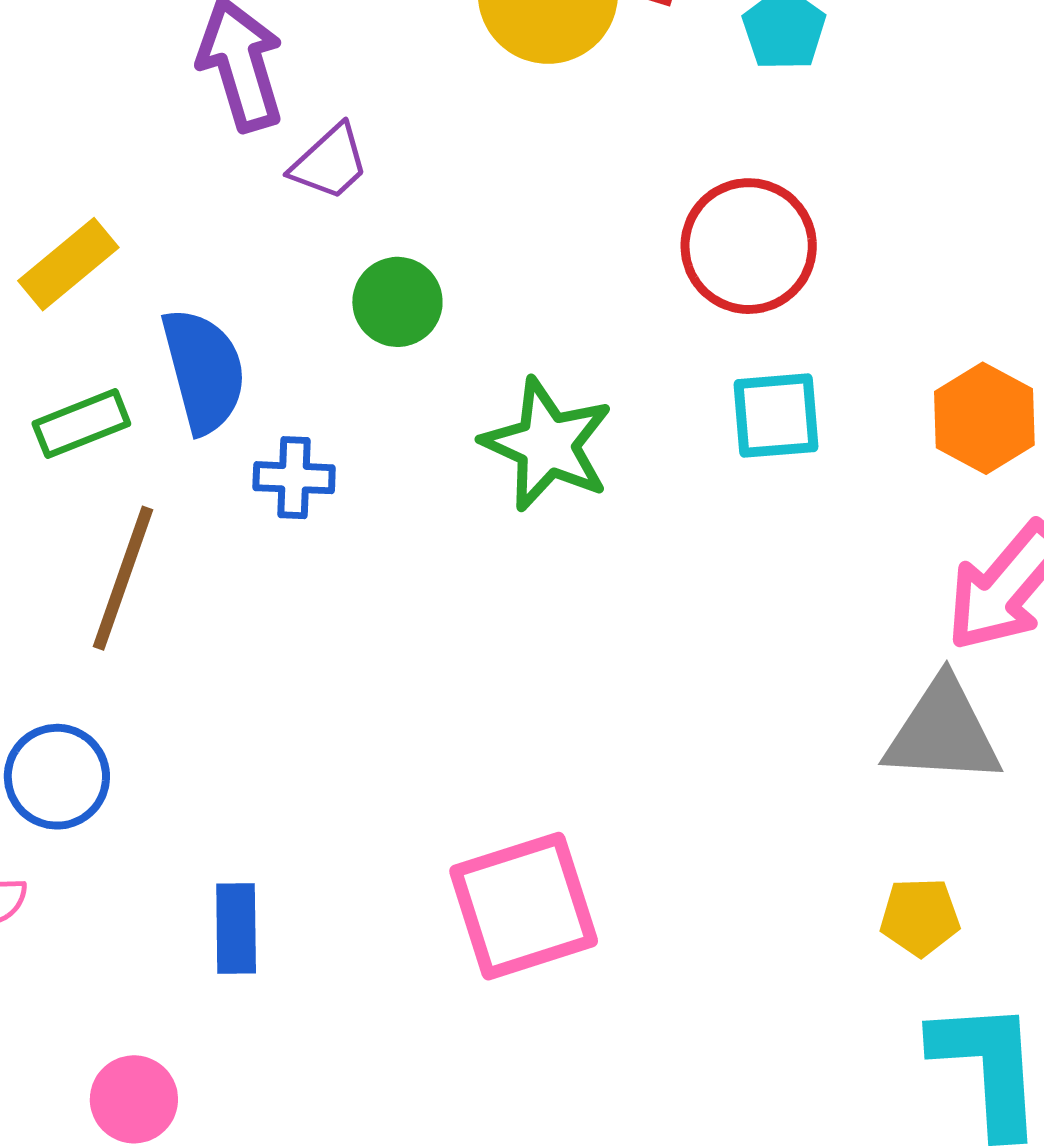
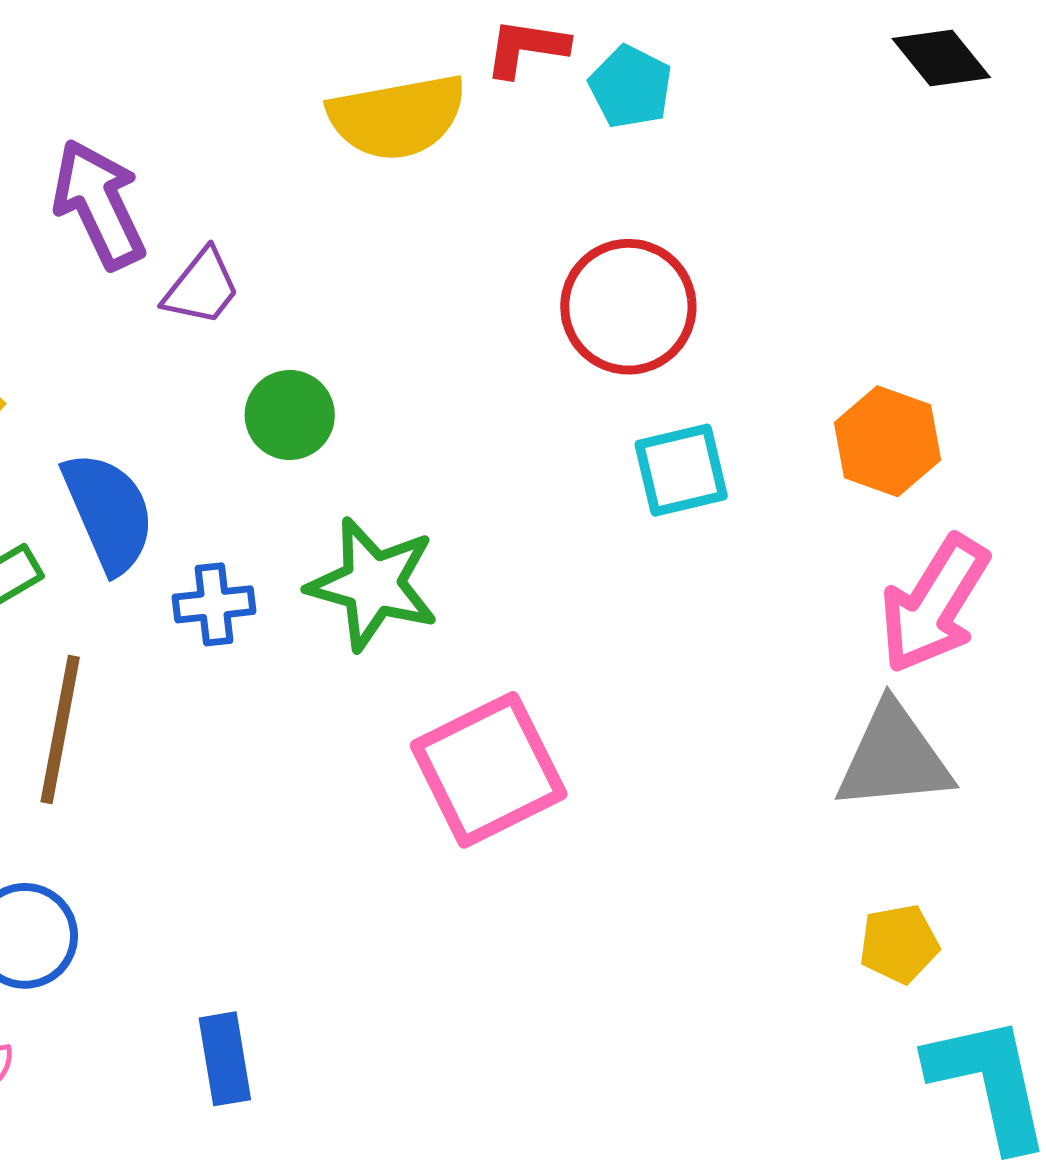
green star: (547, 445) -> (373, 584), moved
pink square: (524, 906) -> (489, 770), moved

